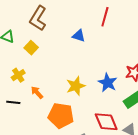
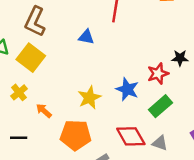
yellow square: (31, 48) -> (31, 58), size x1.6
black line: (13, 102) -> (19, 138), moved

